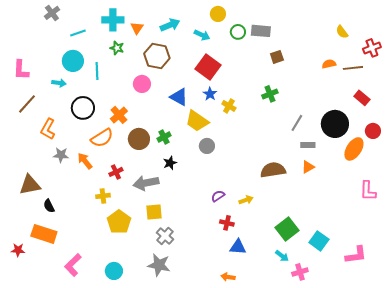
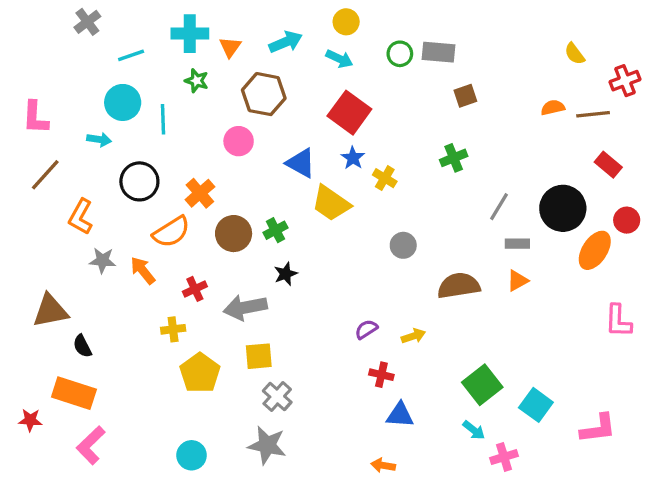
yellow circle: (218, 14) -> (346, 22), moved
gray circle: (207, 146) -> (403, 245), moved
pink L-shape: (73, 265) -> (91, 445), moved

